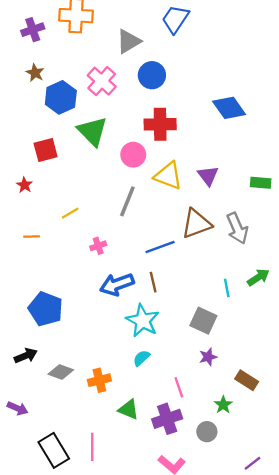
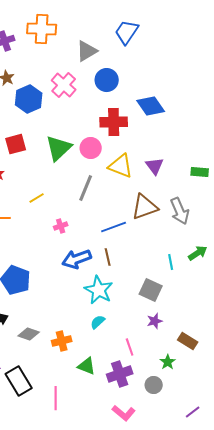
blue diamond: (229, 108) -> (151, 106), moved
green triangle: (92, 131) -> (59, 148), moved, turned 32
black rectangle: (54, 450) -> (19, 381), moved

